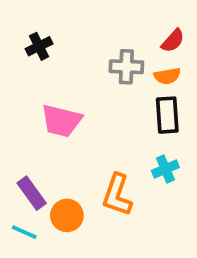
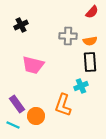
red semicircle: (173, 41) -> (92, 12), moved
cyan cross: (165, 169) -> (81, 86), moved

